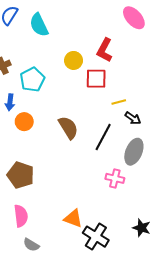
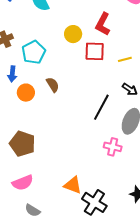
yellow line: (119, 102) -> (125, 59), moved
brown semicircle: (68, 128) -> (53, 85), moved, size x0.7
pink semicircle: (21, 216) -> (23, 183), turned 75

